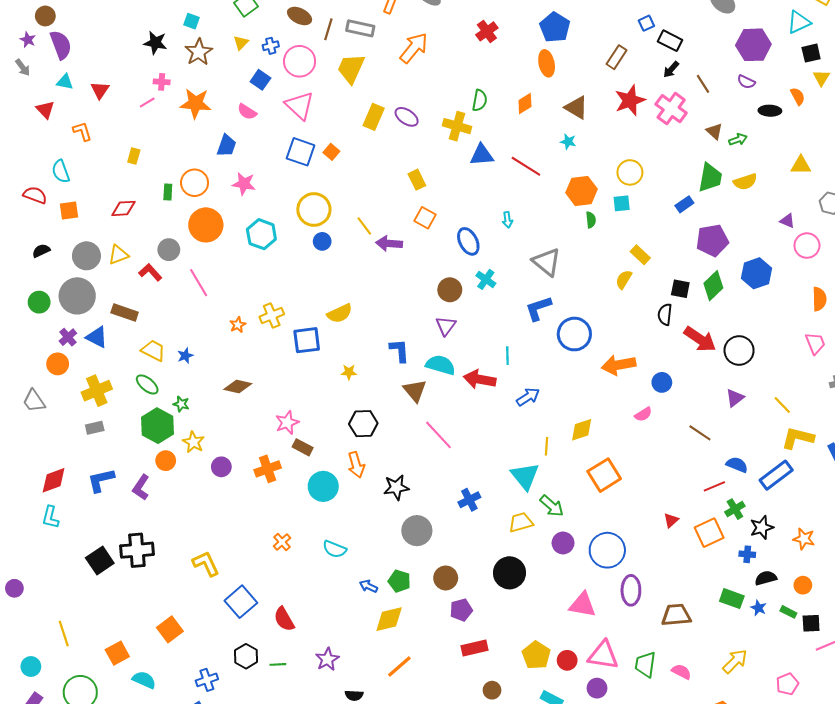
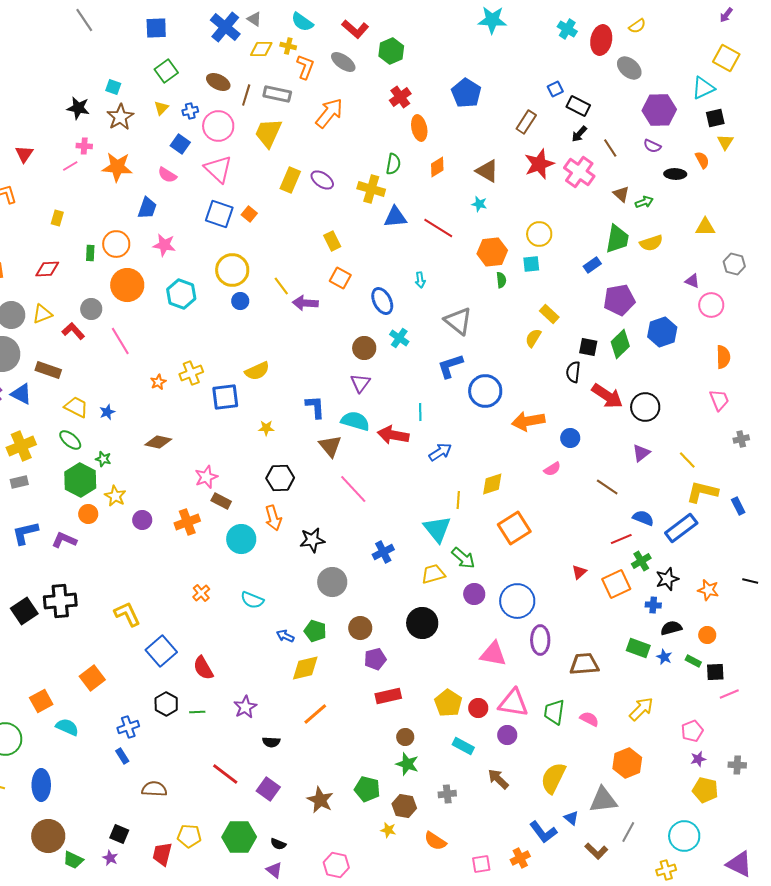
orange ellipse: (547, 63) -> (419, 128), moved
purple L-shape: (141, 487) -> (64, 540), turned 80

